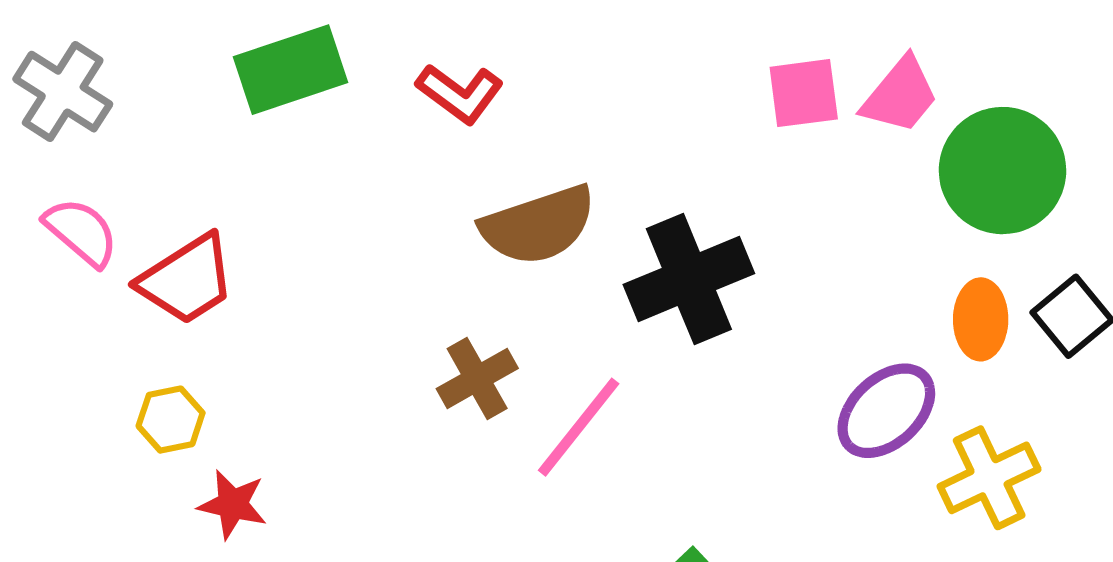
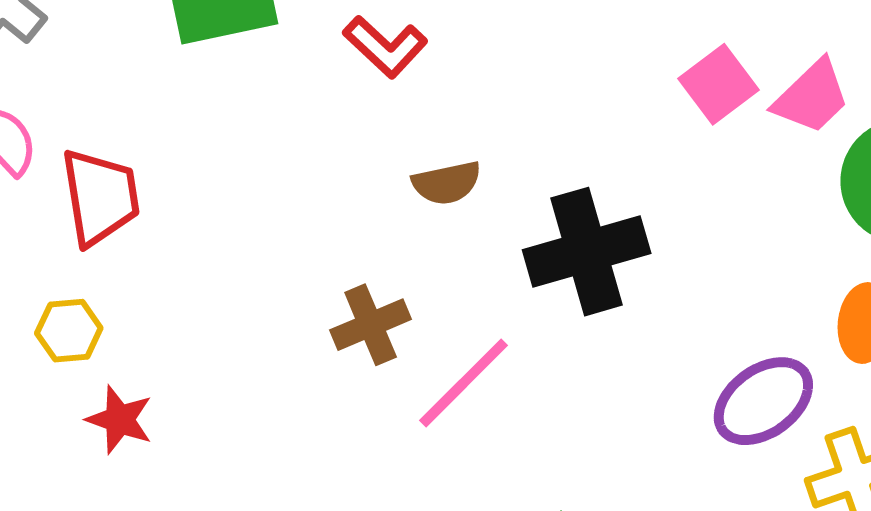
pink square: (804, 93) -> (718, 84), turned -36
brown semicircle: (538, 225) -> (447, 183), size x0.6
red trapezoid: (187, 280) -> (100, 197), turned -73

